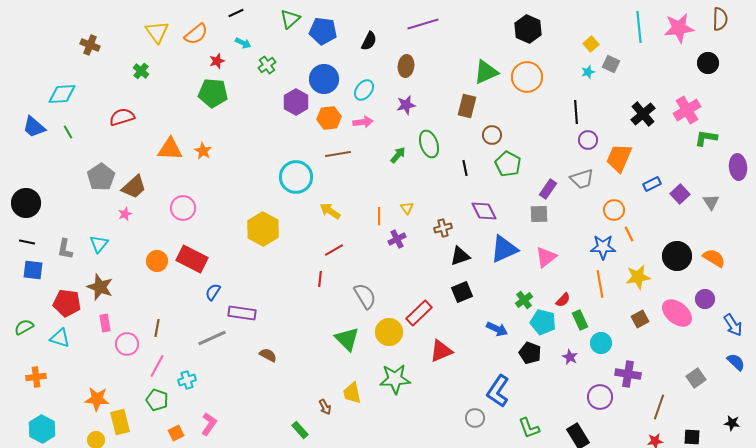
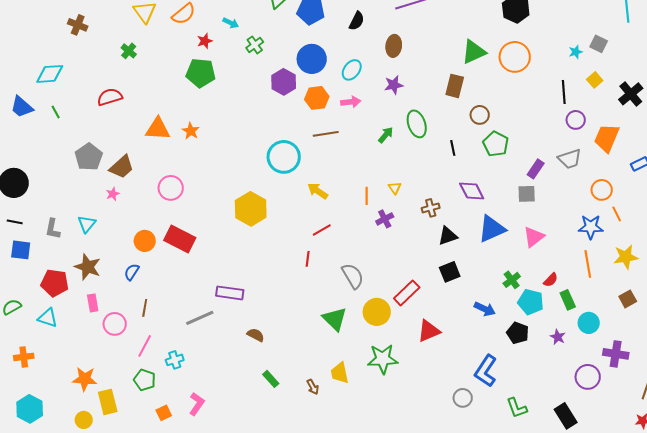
yellow square: (591, 44) -> (595, 80), moved
blue semicircle: (213, 292) -> (132, 272), moved
green rectangle: (300, 430) -> (271, 379), moved

